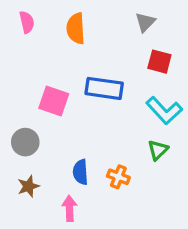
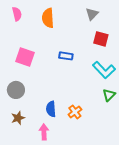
blue rectangle: (104, 88) -> (66, 56), size x0.6
pink square: (54, 101) -> (25, 57), moved
green triangle: (158, 150) -> (109, 95), moved
orange cross: (118, 177) -> (75, 112), turned 32

